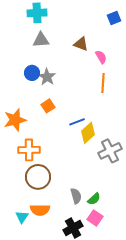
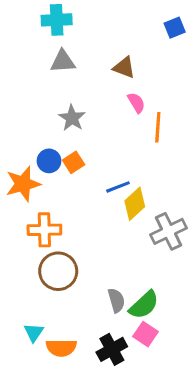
pink semicircle: (101, 57) -> (136, 103), moved
blue circle: (32, 73) -> (49, 161), moved
green semicircle: (94, 199) -> (144, 305), size x1.5
orange semicircle: (40, 210) -> (61, 348), moved

